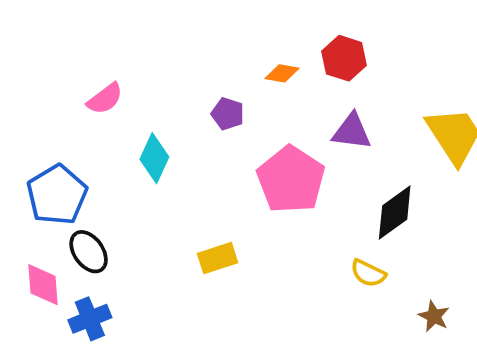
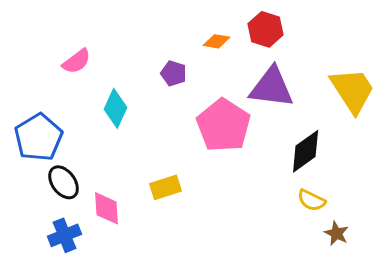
purple triangle: (352, 132) -> (272, 87), size x1.4
yellow semicircle: (368, 273) -> (312, 200), moved
pink diamond: (43, 285) -> (106, 208), moved

